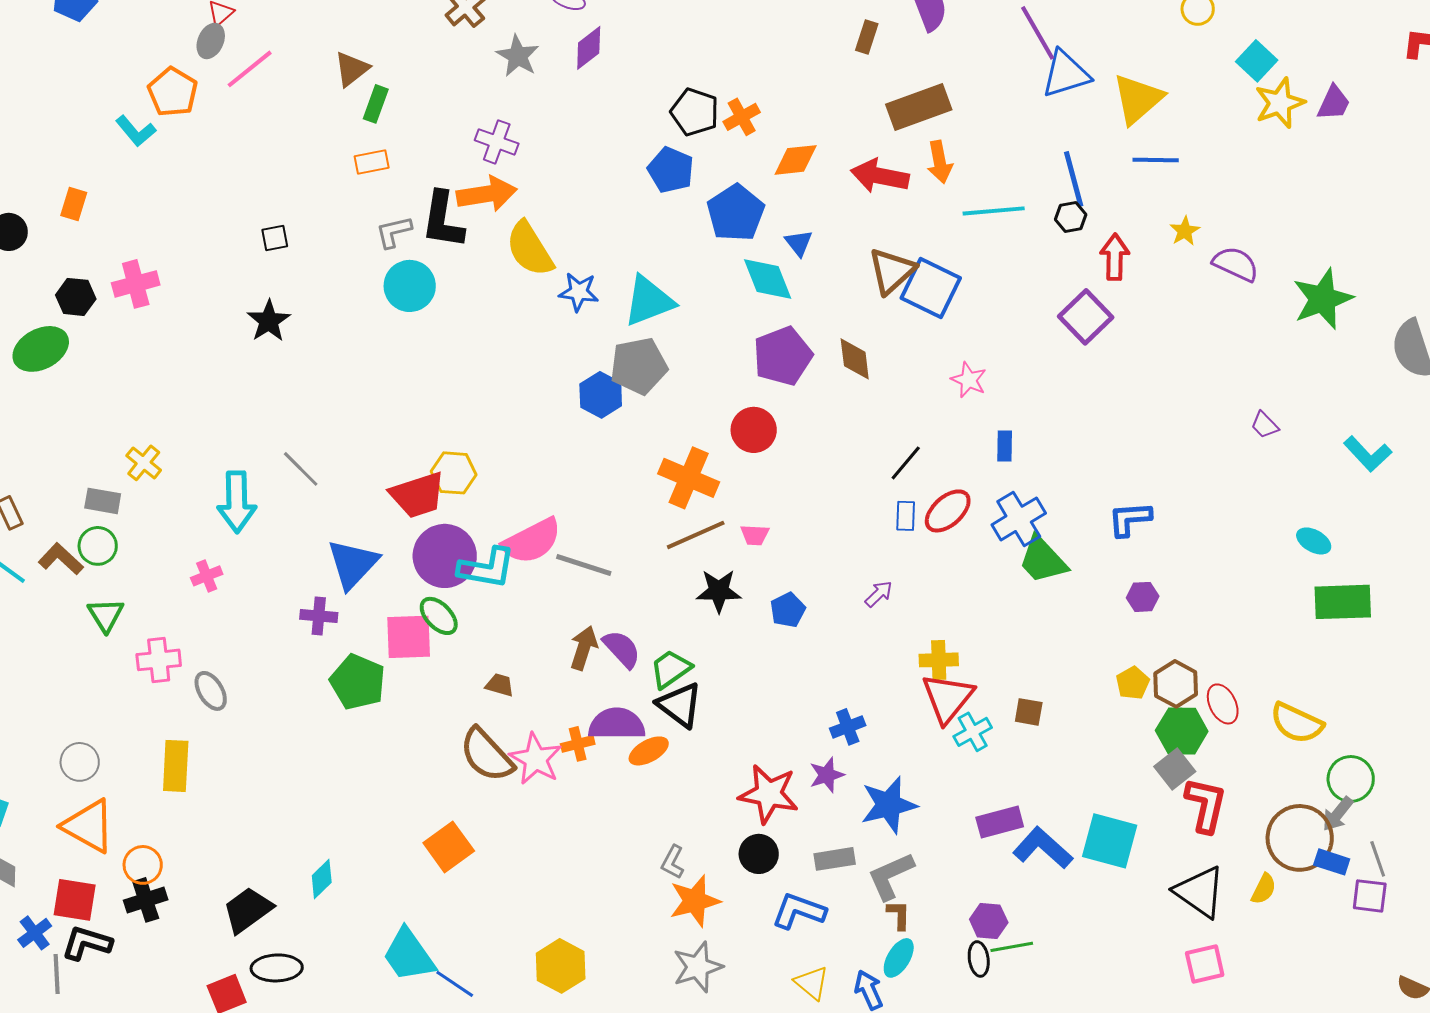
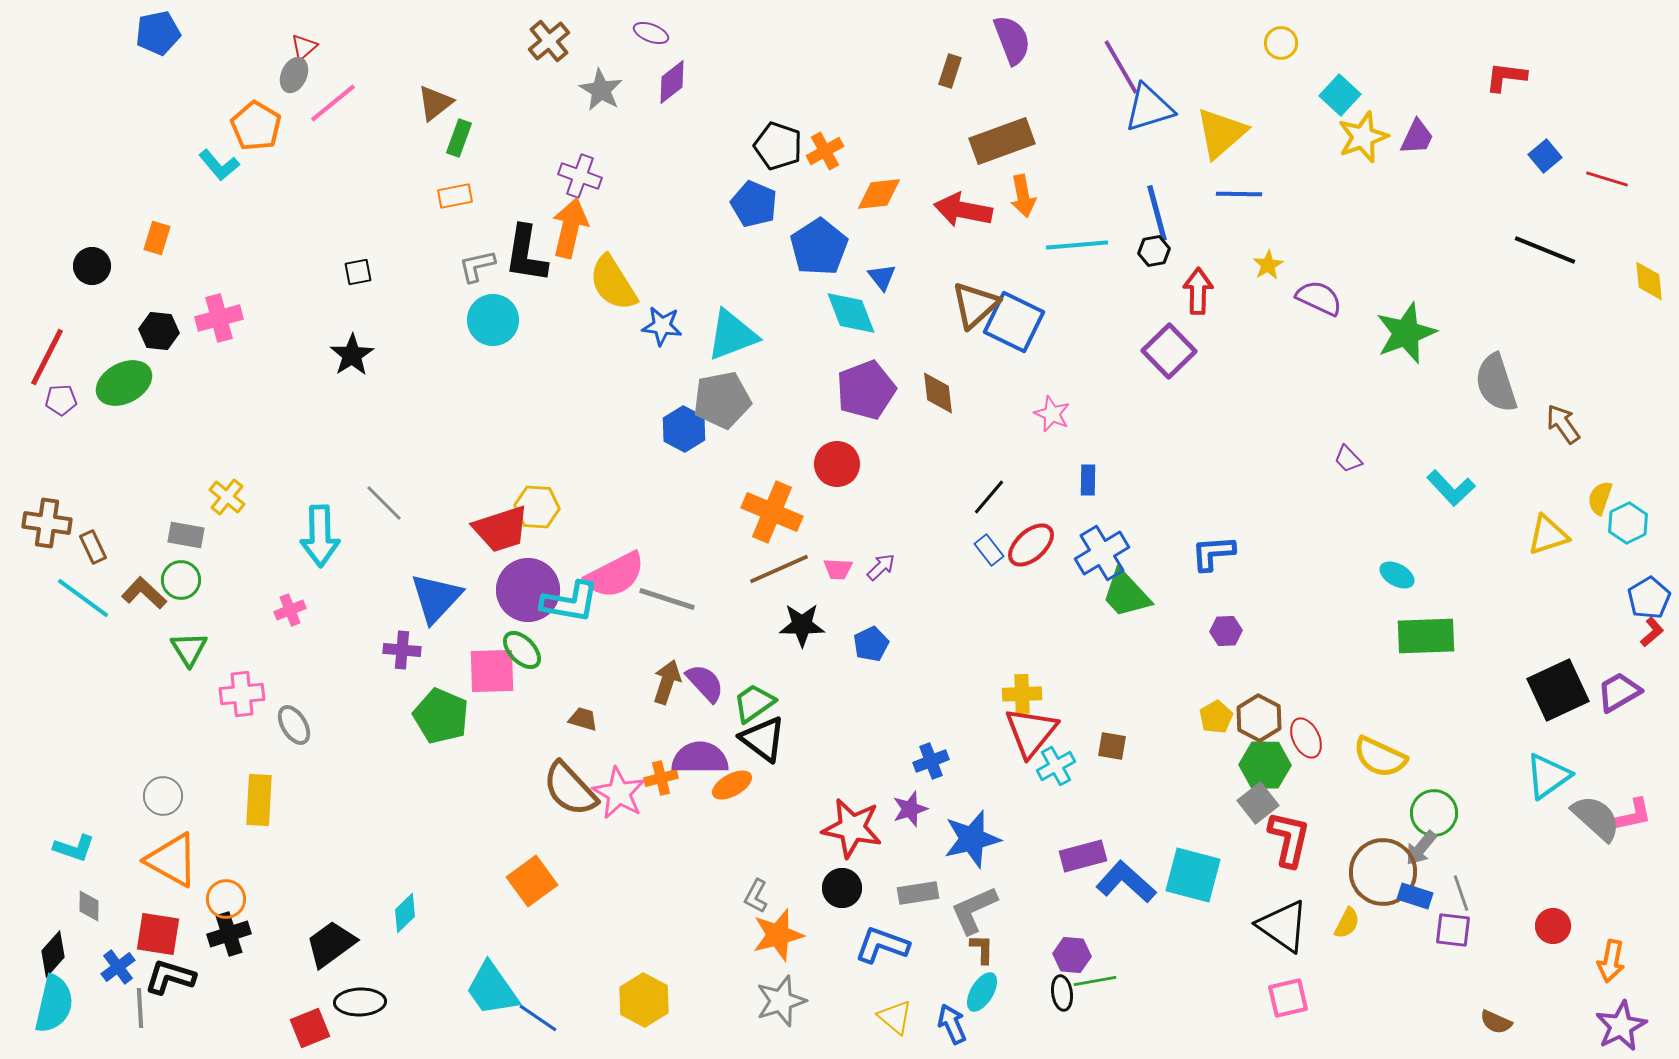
orange arrow: (487, 194) -> (570, 228), turned -68
blue rectangle: (906, 516) -> (989, 550), turned -40
purple arrow: (879, 594) -> (881, 567), moved

